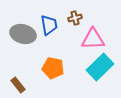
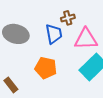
blue trapezoid: (49, 25) -> (54, 34), moved

